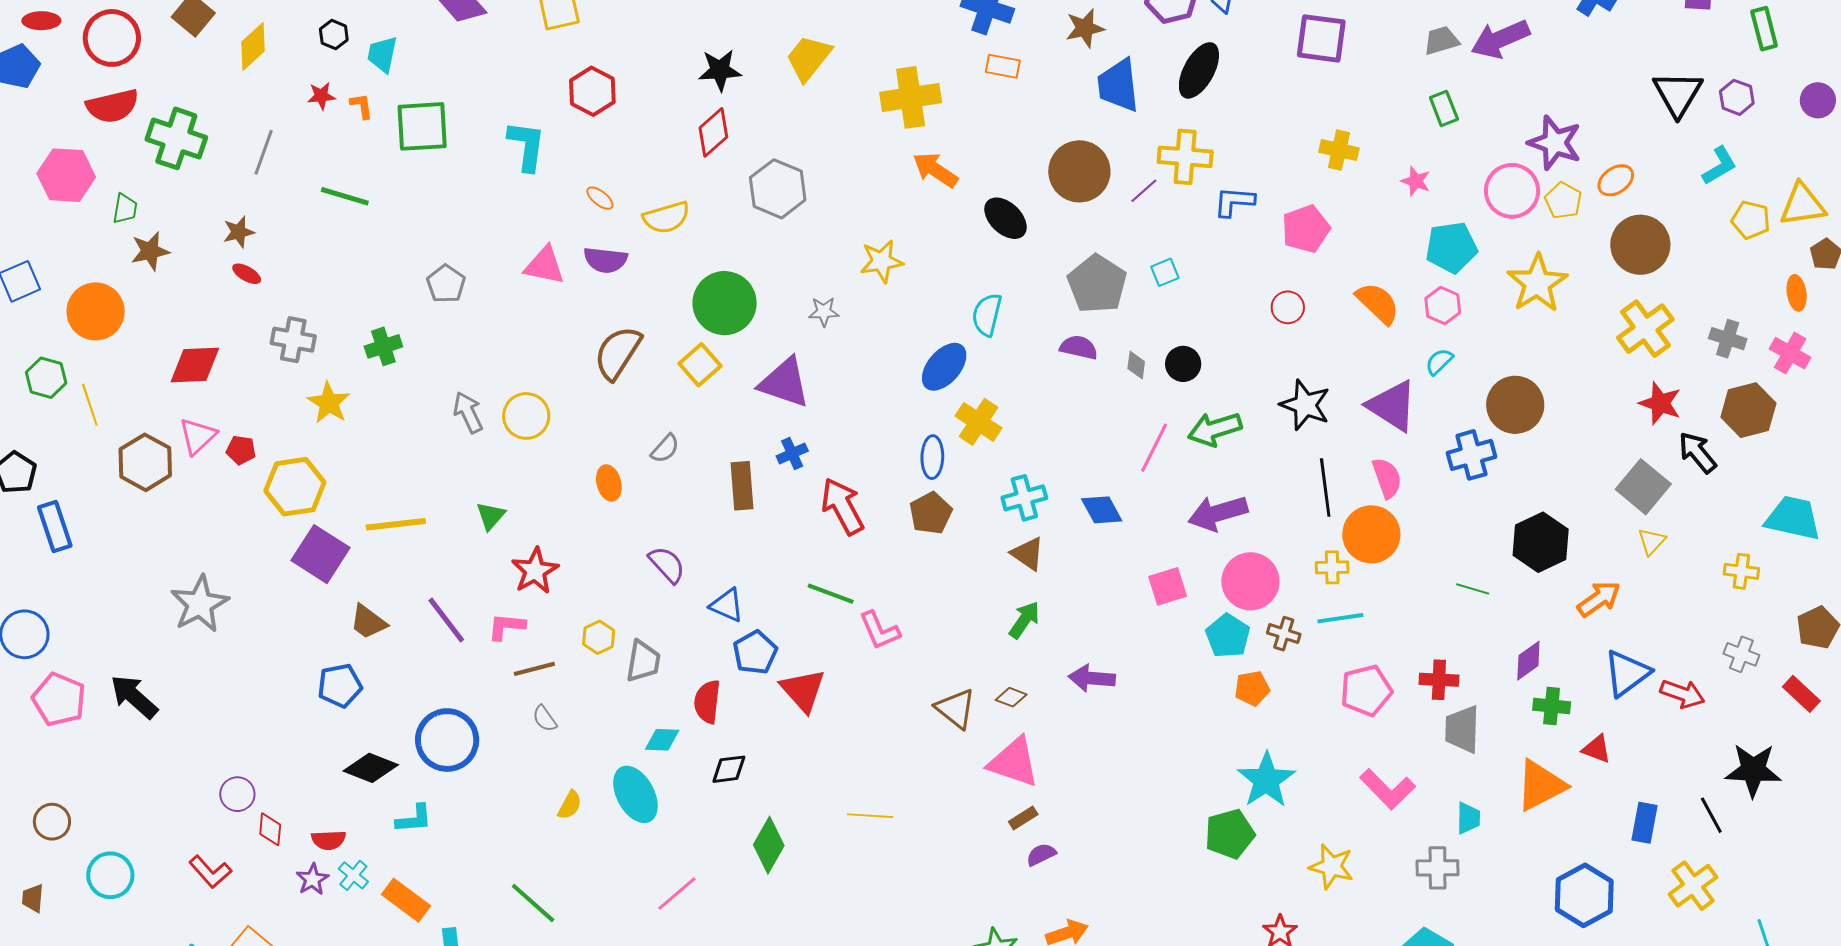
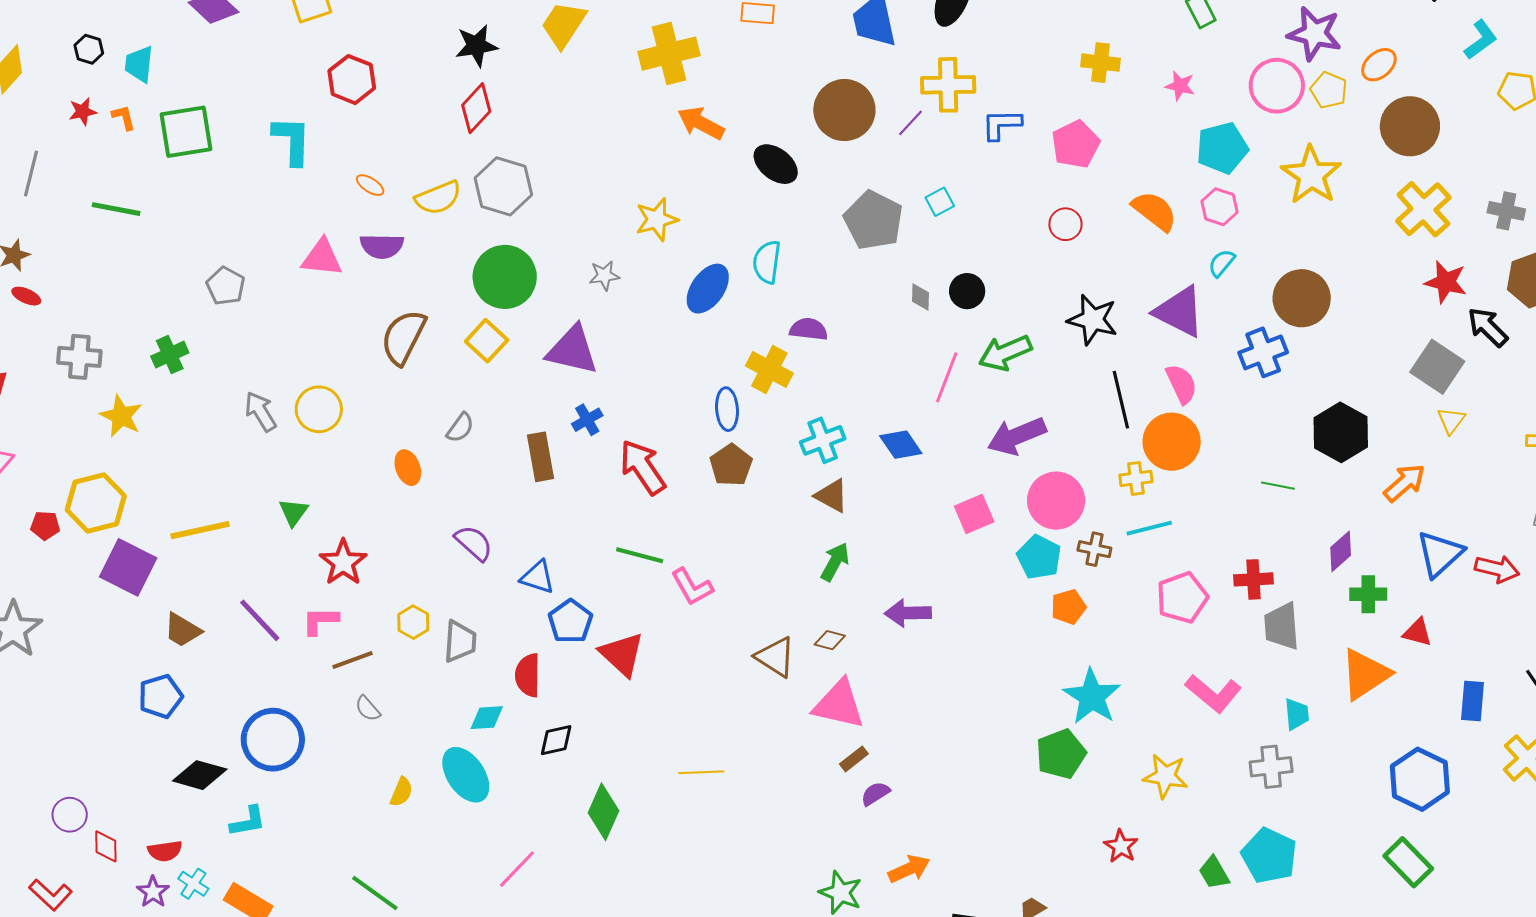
gray hexagon: (778, 189) -> (503, 186), moved
purple semicircle: (1079, 347) -> (809, 329), moved
blue ellipse: (944, 367) -> (708, 289), moved
red pentagon: (241, 450) -> (45, 525), moved

